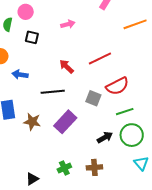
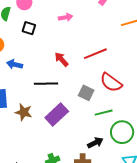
red semicircle: (117, 86) -> (111, 82), turned 60
green line: (125, 112) -> (104, 113), moved
black arrow: (105, 137) -> (95, 143), moved

